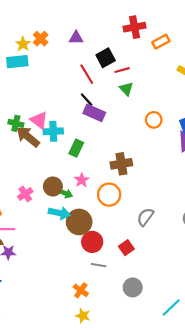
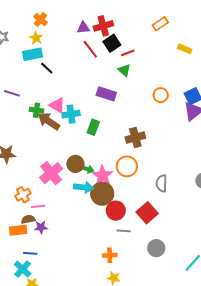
red cross: (135, 27) -> (103, 26), moved
orange cross: (41, 39) -> (40, 19), moved
red line: (87, 74) -> (90, 49), moved
green triangle: (126, 89) -> (124, 70), moved
black line: (87, 100) -> (47, 68), moved
pink star: (82, 180) -> (103, 176), moved, size x1.5
pink cross: (25, 194) -> (51, 173), size x1.6
gray semicircle: (145, 217) -> (162, 183), turned -30
red square: (126, 248) -> (147, 213), size x1.5
orange cross: (81, 290) -> (110, 255), turned -32

